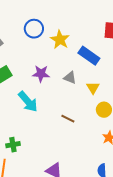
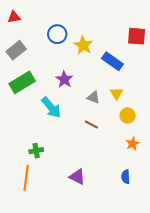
purple star: (41, 74) -> (64, 79), turned 30
gray triangle: (70, 78) -> (93, 97), moved

